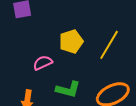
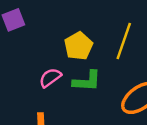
green L-shape: (68, 89) -> (87, 81), moved

